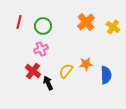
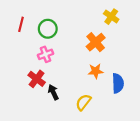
orange cross: (86, 22) -> (96, 42), moved
yellow cross: (113, 27) -> (111, 17), moved
yellow semicircle: (66, 71) -> (83, 102), moved

